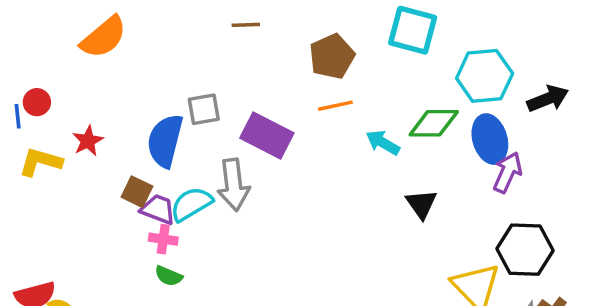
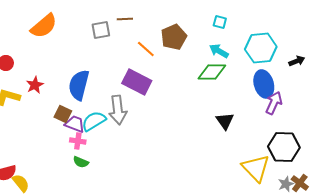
cyan square: (413, 30) -> (220, 22), size x0.5
black arrow: (548, 99) -> (297, 61), size x0.7
orange line: (335, 106) -> (146, 49), moved, turned 54
gray square: (204, 109) -> (101, 30), moved
green diamond: (434, 123) -> (212, 72), moved
cyan arrow: (383, 143) -> (219, 51), moved

